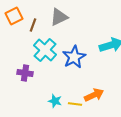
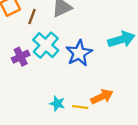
purple cross: (25, 73) -> (21, 57), moved, turned -35

